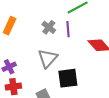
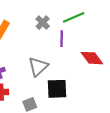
gray cross: (49, 27) -> (43, 23), moved

